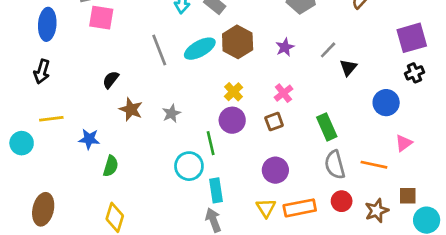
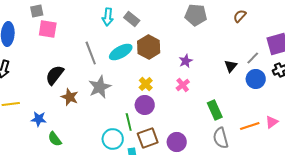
purple star: (285, 47) -> (186, 61), moved
gray line: (328, 50) -> (253, 58), moved
black semicircle: (111, 80) -> (55, 75), size x1.5
blue circle: (386, 103) -> (256, 79), moved
gray star: (171, 113) -> (100, 87), moved, size x1.6
brown square: (274, 122) -> (148, 138), moved, size x1.5
orange line: (374, 165) -> (250, 126), moved, turned -30
green semicircle: (111, 166) -> (55, 139), turned 126

